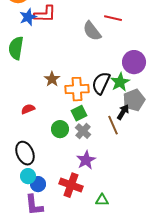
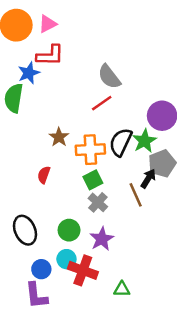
blue star: (28, 17) -> (29, 73), moved
red line: (113, 18) -> (102, 103), moved, turned -48
red semicircle: (28, 109) -> (44, 175), moved, turned -48
green circle: (60, 129) -> (69, 230), moved
cyan circle: (28, 176) -> (66, 259), moved

